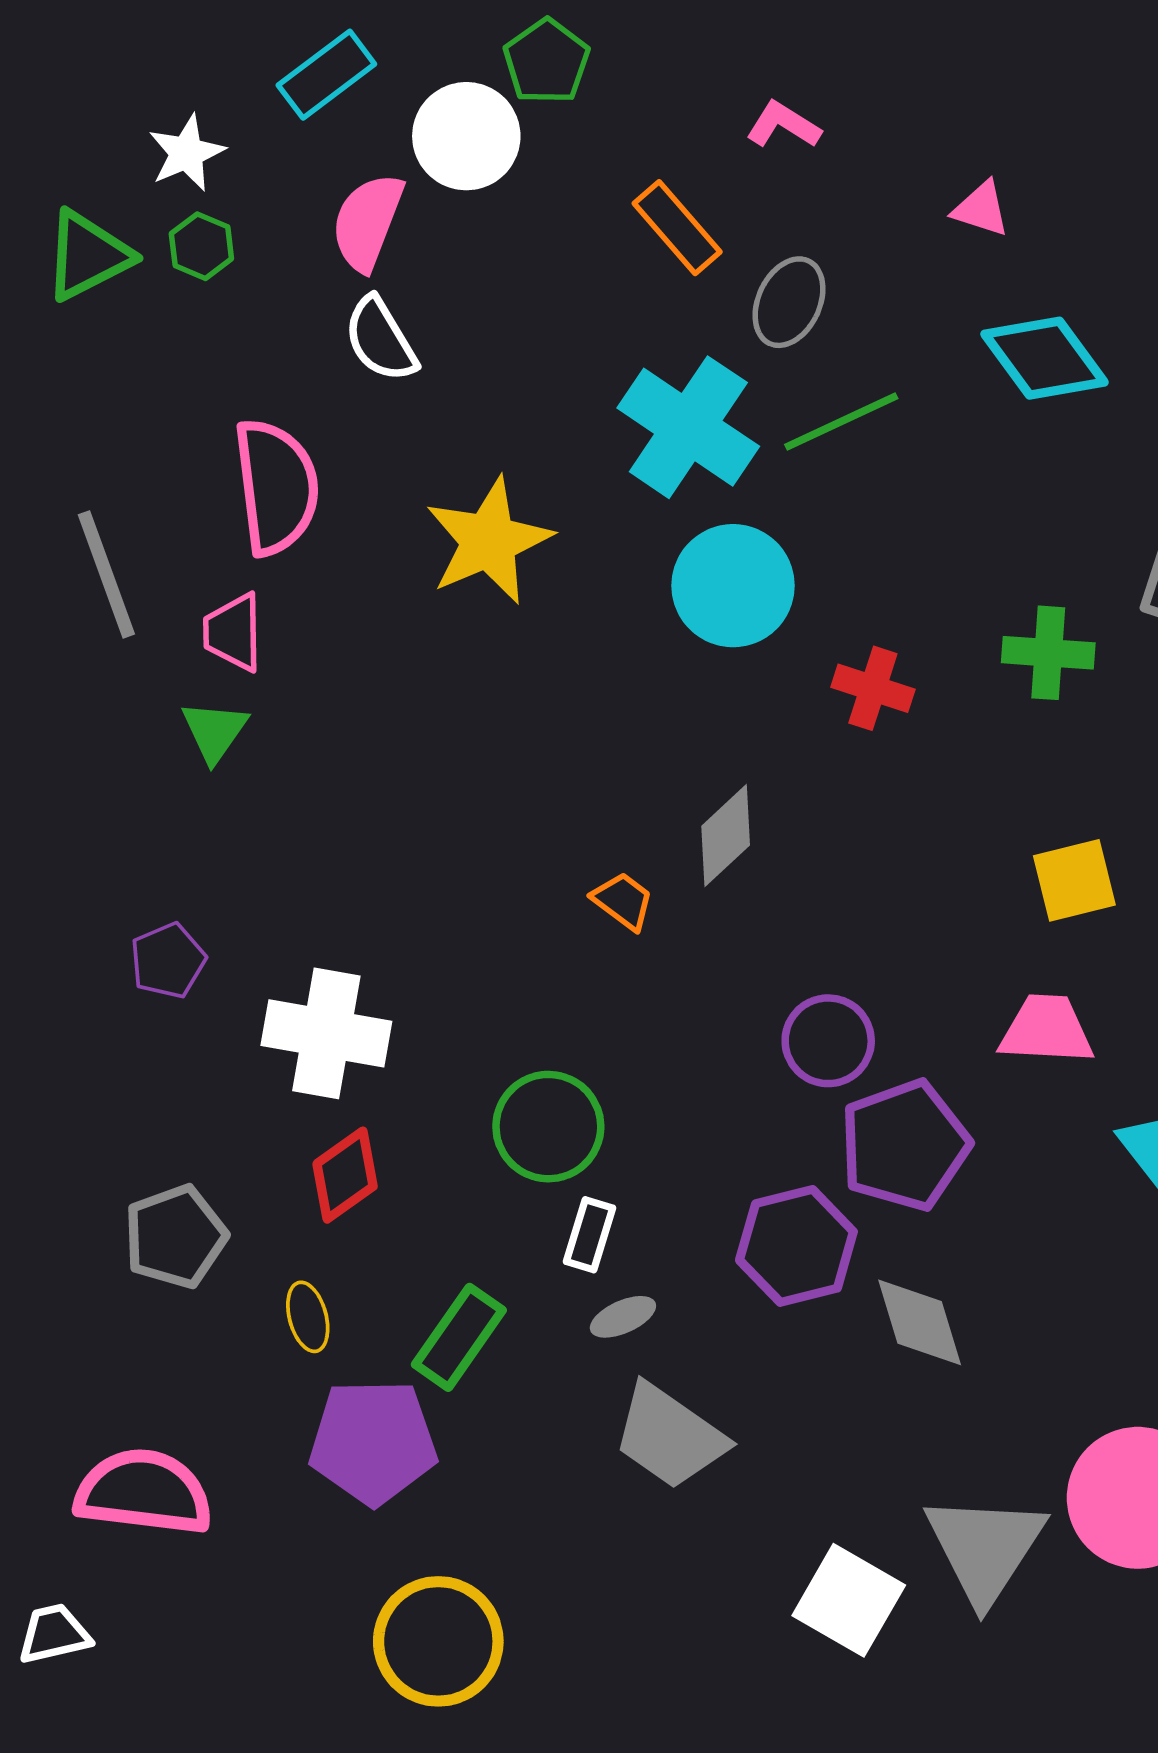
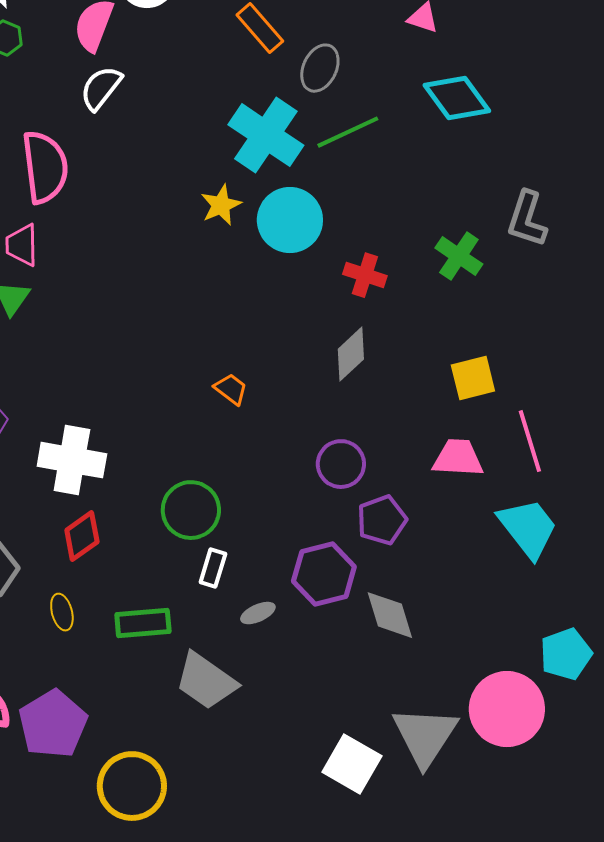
white semicircle: (381, 339) -> (101, 88), turned 69
yellow star: (489, 541) -> (221, 205), moved, size x0.6
green cross: (1048, 653) -> (459, 256), turned 30
gray diamond: (726, 836) -> (351, 354), moved
purple pentagon: (905, 1145) -> (382, 520), size x0.7
gray ellipse: (623, 1317) -> (258, 613), moved
green rectangle: (459, 1337) -> (143, 623), turned 50
gray trapezoid: (670, 1436) -> (206, 681), moved
purple pentagon: (373, 1442) -> (53, 724), moved, turned -30

